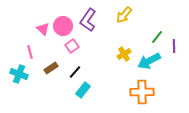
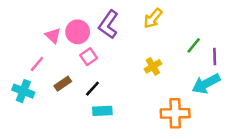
pink line: (30, 52) -> (37, 64), turned 56
cyan arrow: (149, 61) -> (206, 84), moved
cyan rectangle: (83, 90) -> (102, 111), turned 49

